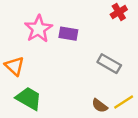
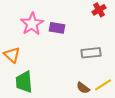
gray rectangle: (109, 64) -> (91, 53), turned -36
green trapezoid: (29, 98) -> (24, 82), turned -125

